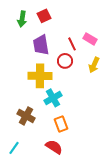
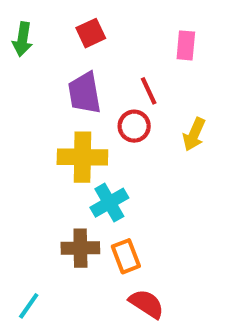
green arrow: (22, 19) -> (23, 39), moved
pink rectangle: (90, 39) -> (186, 45), moved, turned 64
brown cross: (26, 116) -> (80, 248), moved, turned -30
red semicircle: (54, 147) -> (147, 304), moved

